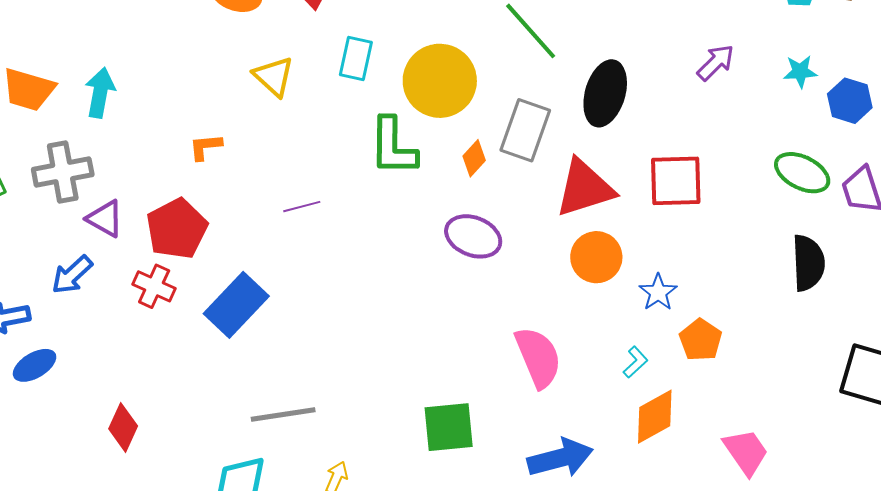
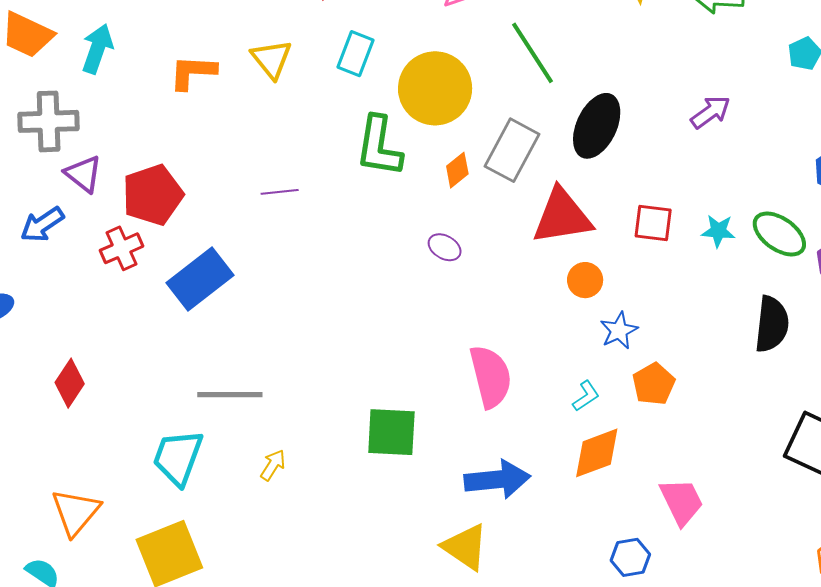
cyan star: (800, 72) -> (718, 231), moved
orange L-shape: (205, 147) -> (193, 72), moved, size x1.4
red square: (676, 181) -> (653, 223), size x0.7
purple ellipse: (473, 236) -> (445, 247), size x0.6
orange circle: (596, 257) -> (585, 280), moved, size x0.7
red cross: (154, 286) -> (122, 248), turned 33

